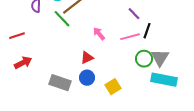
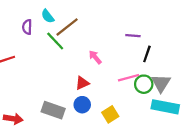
purple line: (134, 14) -> (133, 36), turned -40
pink line: (130, 37) -> (129, 78), moved
red arrow: (23, 63) -> (13, 119), moved, turned 36

